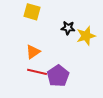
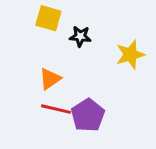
black star: (68, 28) -> (80, 36), moved

